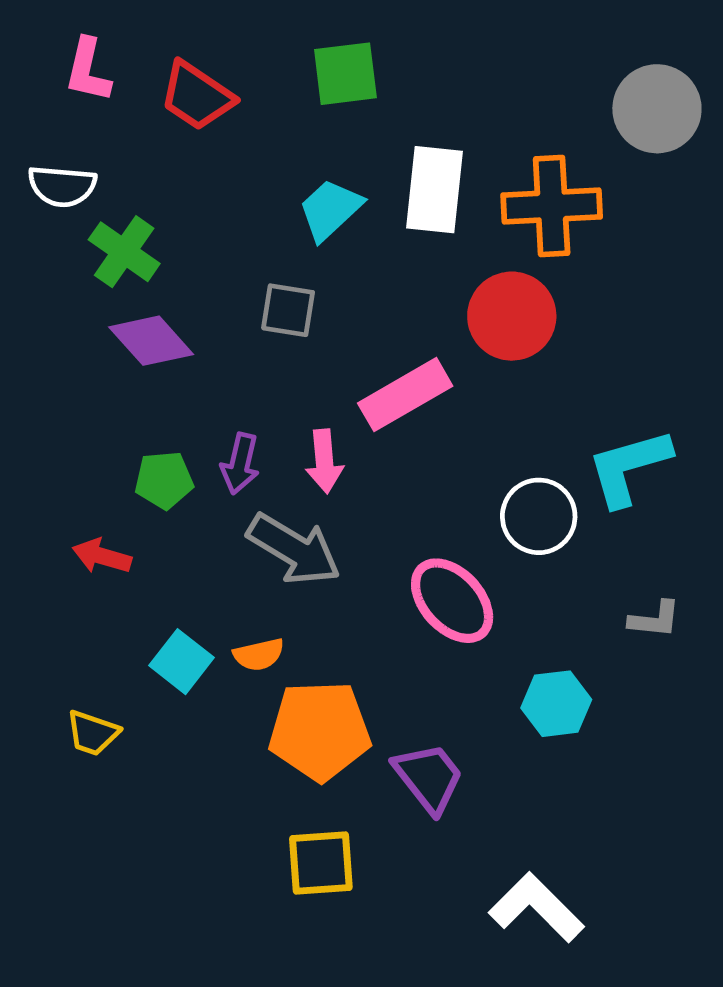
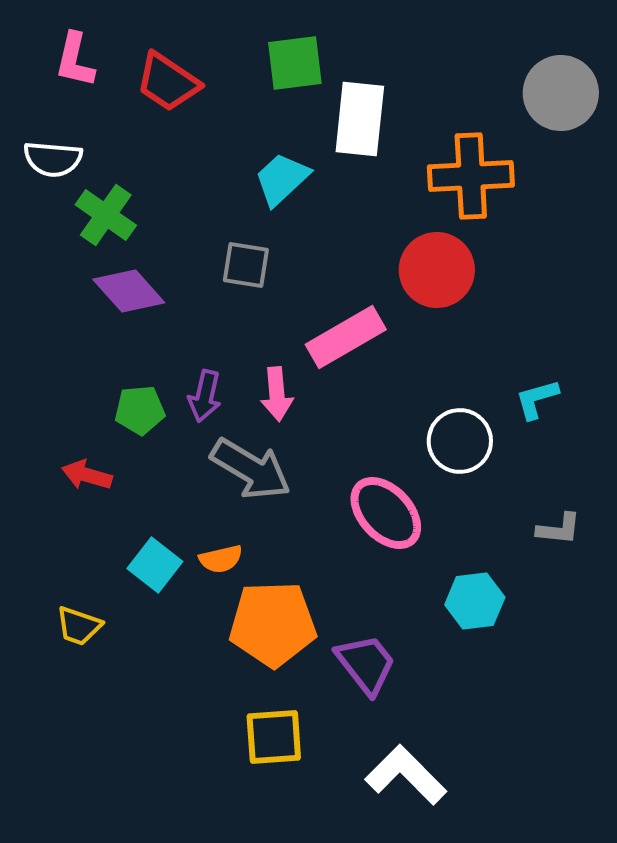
white rectangle: (434, 190) -> (360, 119), moved
cyan L-shape: (629, 467) -> (537, 399), size x0.6
white L-shape: (536, 907) -> (406, 775), moved

